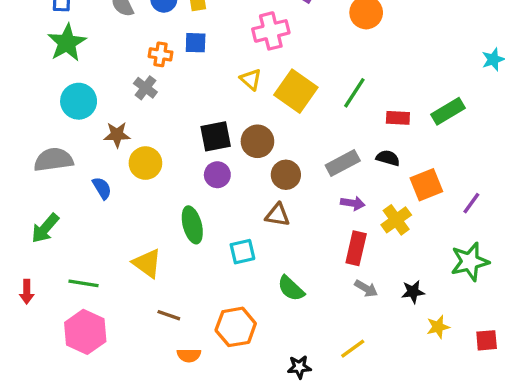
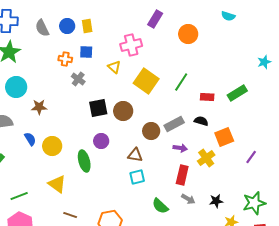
yellow triangle: (251, 79) -> (114, 67), moved
gray cross: (145, 88) -> (78, 79), moved
yellow circle: (145, 163) -> (52, 146), moved
purple circle: (217, 175) -> (101, 141), moved
brown circle: (286, 175) -> (151, 131), moved
purple line: (471, 203) -> (251, 157), moved
cyan square: (242, 252) -> (137, 177), moved
green star: (470, 262) -> (254, 203), moved
green line: (84, 283) -> (19, 196), turned -30
green semicircle: (291, 288) -> (160, 206), moved

